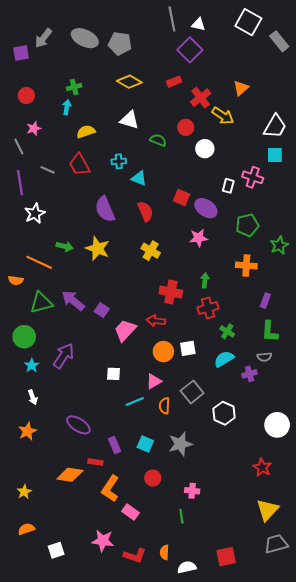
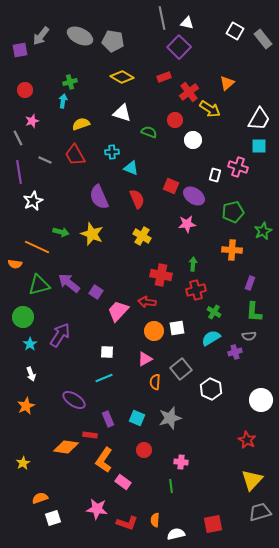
white square: (248, 22) -> (235, 31), moved, size x0.7
cyan line: (135, 402) -> (104, 378), moved
orange semicircle: (26, 529) -> (40, 498), moved

